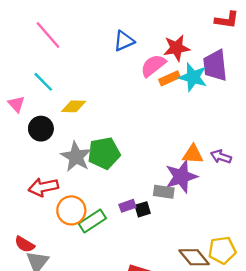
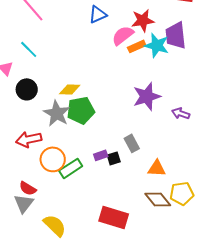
yellow diamond: (74, 106) -> (70, 89), moved
orange triangle: (193, 154) -> (157, 168), moved
purple star: (181, 177) -> (147, 96), moved
gray rectangle: (164, 192) -> (132, 143), turned 54
red semicircle: (25, 244) -> (28, 188), moved

